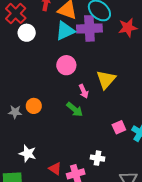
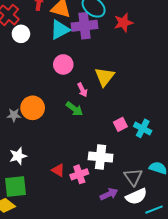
orange circle: (34, 106) -> (33, 108), size x1.5
white star: (28, 154) -> (18, 156), moved, turned -30
white cross: (97, 158) -> (101, 157), size x1.6

